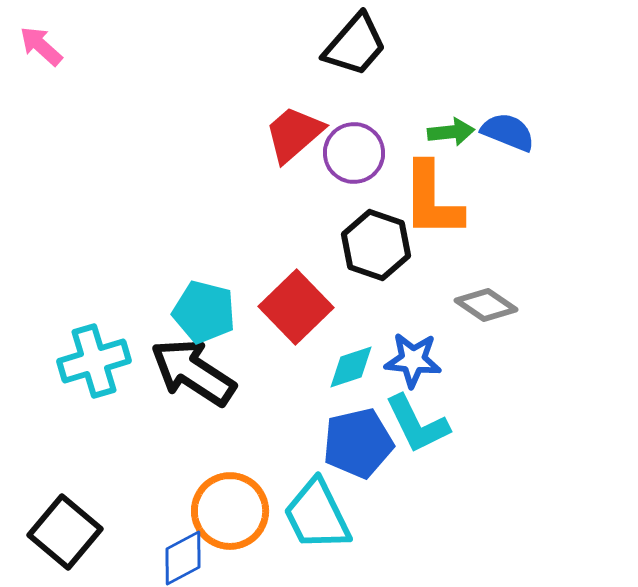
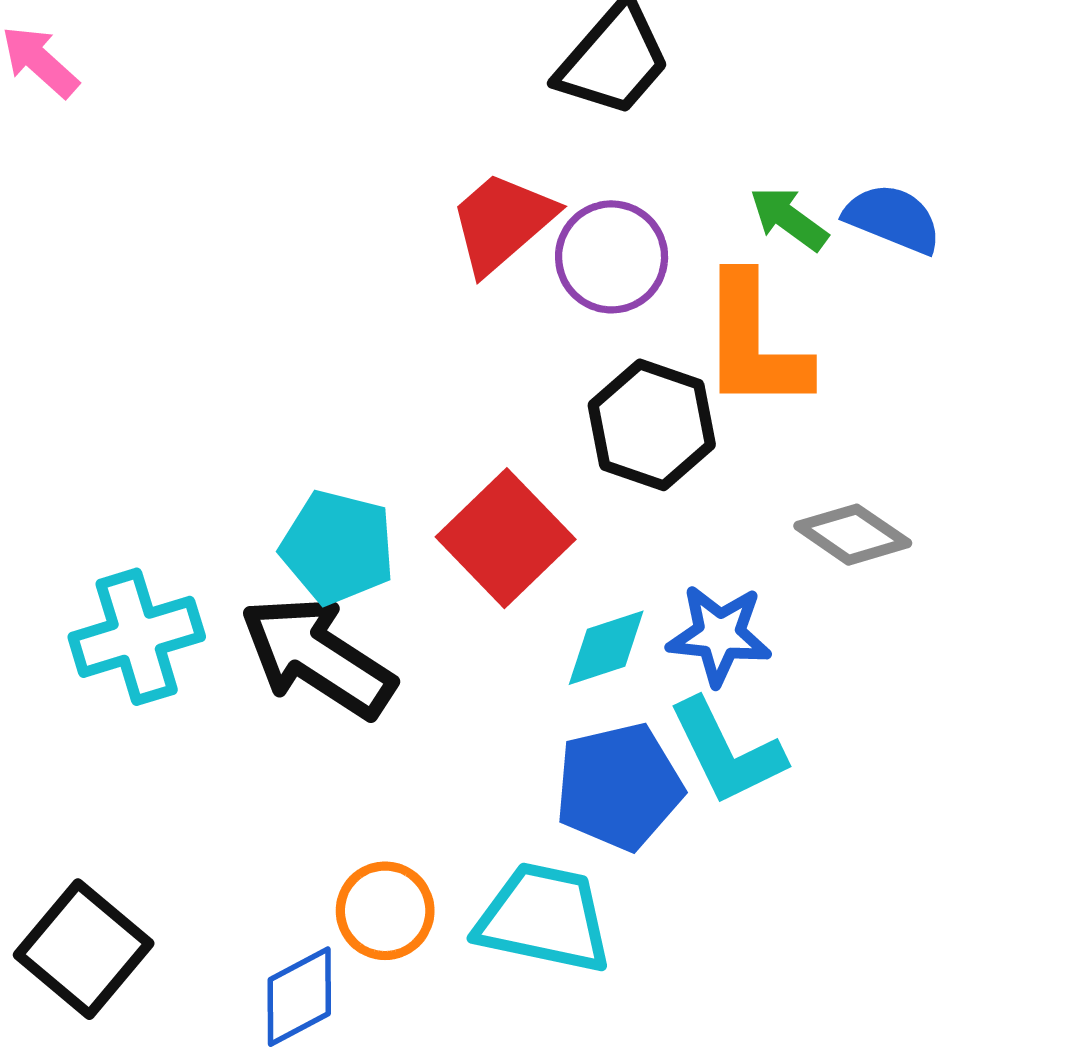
green arrow: (451, 132) -> (789, 219), turned -138
orange circle: (230, 511) -> (385, 911), size x0.7
cyan trapezoid: (317, 515) -> (544, 918), turned 128

